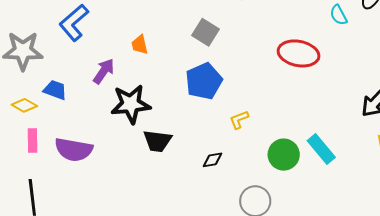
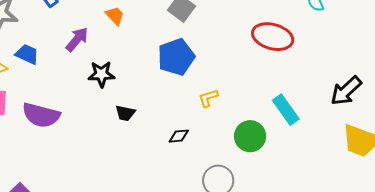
orange trapezoid: (140, 45) -> (115, 16), turned 145
black star: (131, 104) -> (101, 74), size x0.7
black trapezoid: (157, 141) -> (125, 113), size x0.7
cyan rectangle: (321, 149) -> (286, 110), moved

